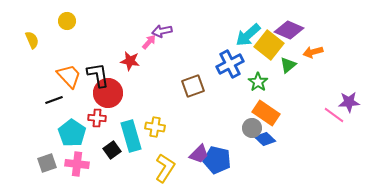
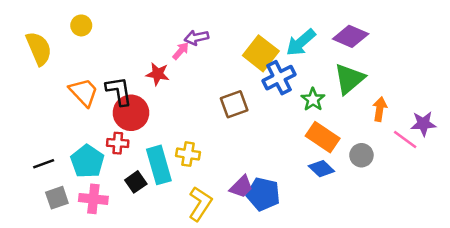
yellow semicircle: (32, 40) -> (39, 48), size x1.6
yellow square: (269, 45) -> (261, 53), moved
orange arrow: (313, 52) -> (380, 109), moved, turned 114
green triangle: (288, 65) -> (349, 79), size x1.6
black line: (54, 100) -> (44, 164), moved
gray circle: (252, 128) -> (361, 155), moved

